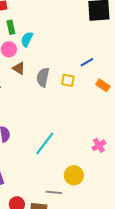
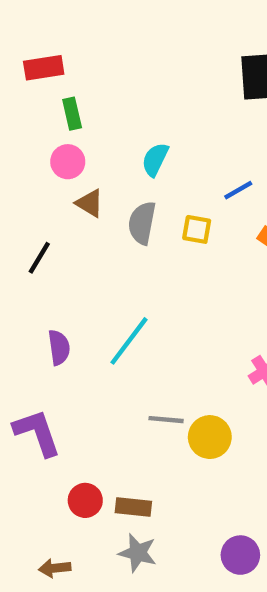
cyan semicircle: (27, 39) -> (155, 160), moved
cyan line: (45, 143) -> (129, 341), moved
gray line: (54, 192) -> (166, 420), moved

